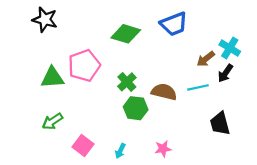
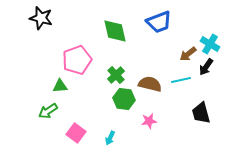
green diamond: (126, 34) -> (115, 31), turned 60
green triangle: (52, 78) -> (60, 86), moved, size x0.7
pink star: (163, 149) -> (149, 121), moved

